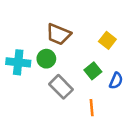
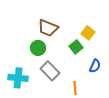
cyan cross: (18, 62) -> (18, 78), moved
green square: (93, 71) -> (76, 47), moved

